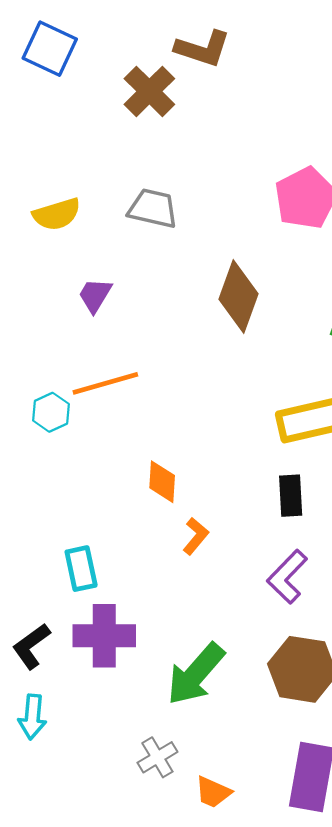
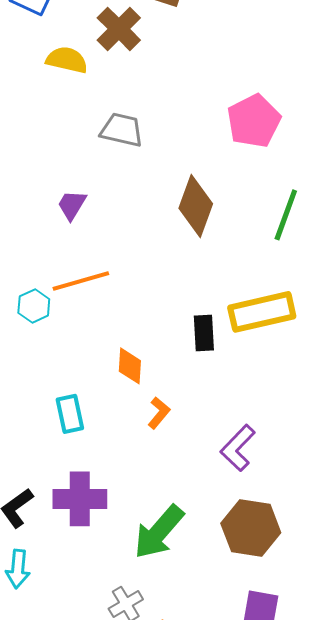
yellow semicircle: (57, 214) -> (67, 60), moved, turned -150
black rectangle: (291, 496) -> (204, 333), moved
cyan rectangle: (81, 569) -> (70, 414), moved

